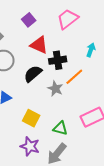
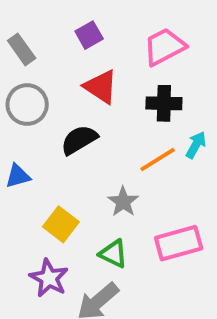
cyan arrow: (91, 50) -> (196, 145), moved
black cross: (58, 60) -> (164, 103), moved
gray star: (55, 89) -> (123, 202), moved

